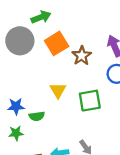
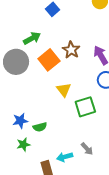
brown star: (82, 56) -> (71, 50), moved
yellow triangle: (58, 90) -> (64, 90), moved

